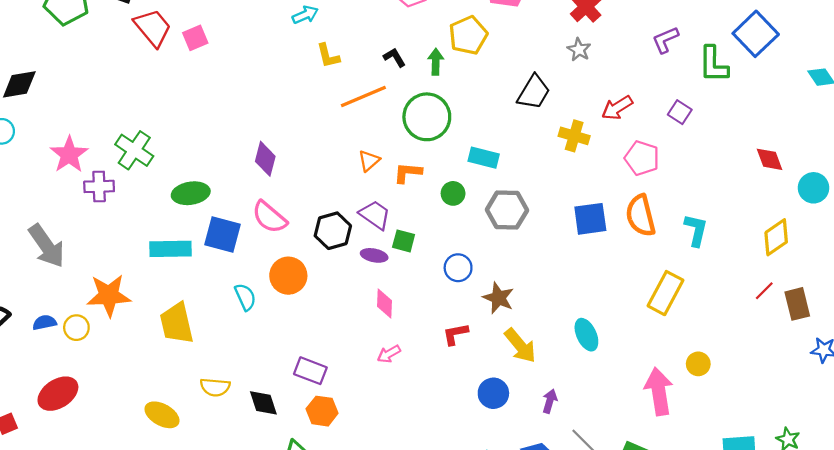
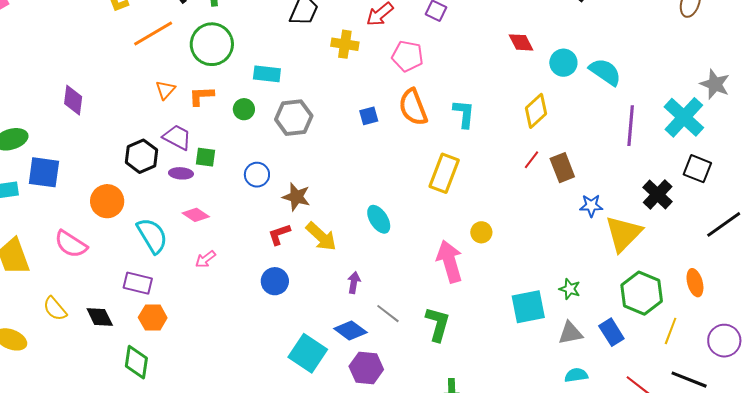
pink semicircle: (269, 217) -> (71, 244), moved
blue square: (590, 219) -> (369, 116), size x0.6
cyan semicircle: (245, 297) -> (152, 236), moved, size x1.5
pink diamond: (385, 303) -> (196, 215), turned -52
red L-shape: (455, 334) -> (279, 234), moved
yellow semicircle: (215, 387) -> (55, 309), turned 52
blue circle: (493, 393) -> (275, 281), moved

